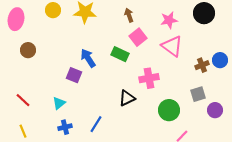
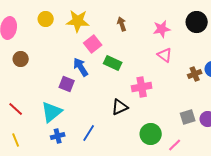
pink square: (138, 37) -> (93, 44), moved
pink triangle: (172, 46) -> (165, 55), size x0.7
gray square: (198, 94) -> (188, 117), moved
cyan triangle: (59, 103) -> (52, 112), size x1.6
green circle: (169, 110) -> (151, 134), moved

